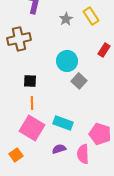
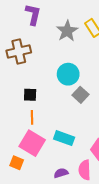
gray star: (66, 19) -> (67, 31), size x1.5
purple semicircle: (59, 149) -> (61, 173), moved
orange square: (16, 155) -> (17, 163), moved, turned -32

